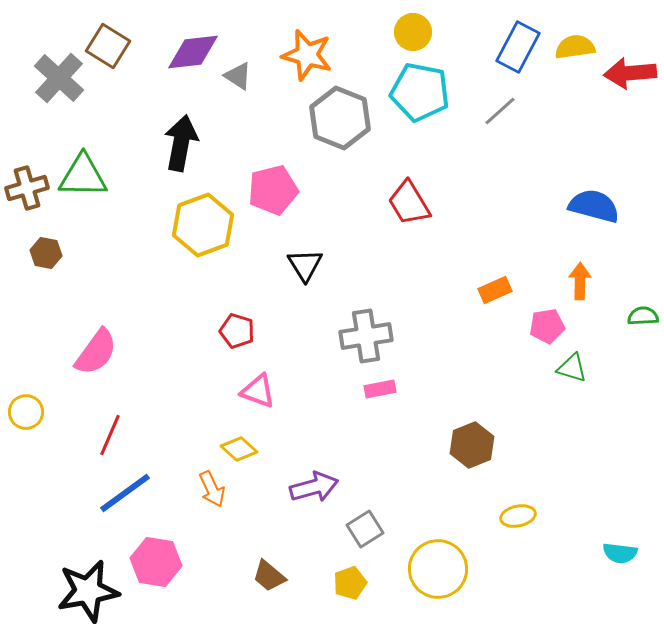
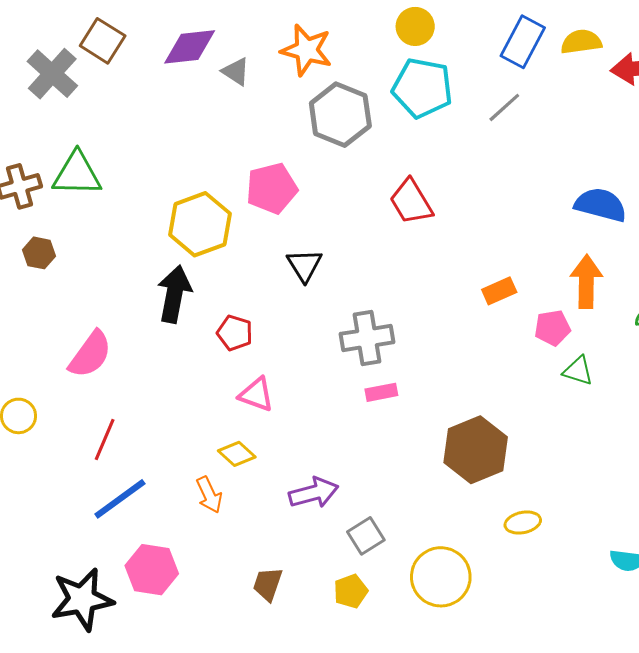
black arrow: (181, 143) -> (174, 294), moved
orange arrow: (580, 281) -> (586, 282), size x1.4
brown hexagon: (472, 445) -> (476, 450), size x1.4
brown trapezoid: (269, 576) -> (268, 584), turned 69

